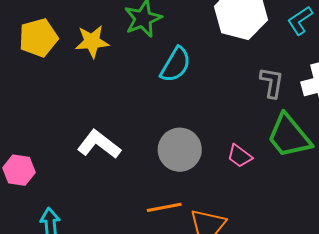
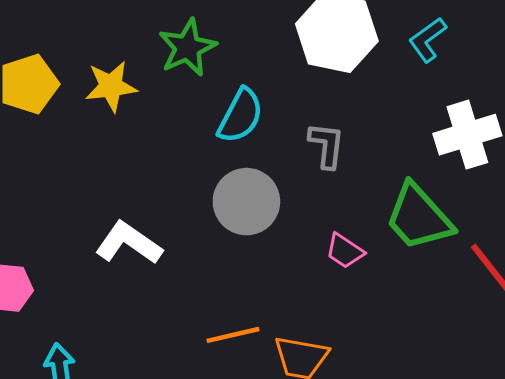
gray L-shape: (272, 83) -> (327, 145), moved
gray circle: (180, 150) -> (246, 202), moved

